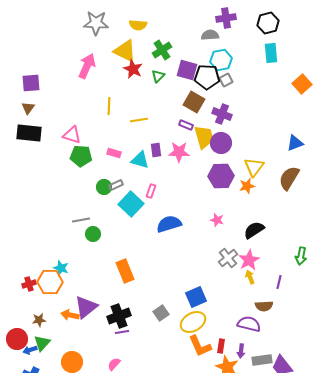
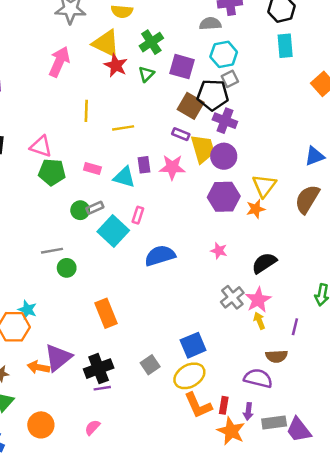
black pentagon: (207, 77) -> (213, 95), moved

